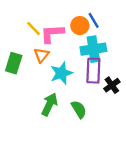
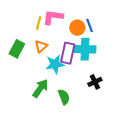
yellow line: (34, 29) -> (39, 23), turned 48
pink L-shape: (52, 34) -> (53, 17), moved
purple rectangle: (93, 71) -> (68, 53), moved

